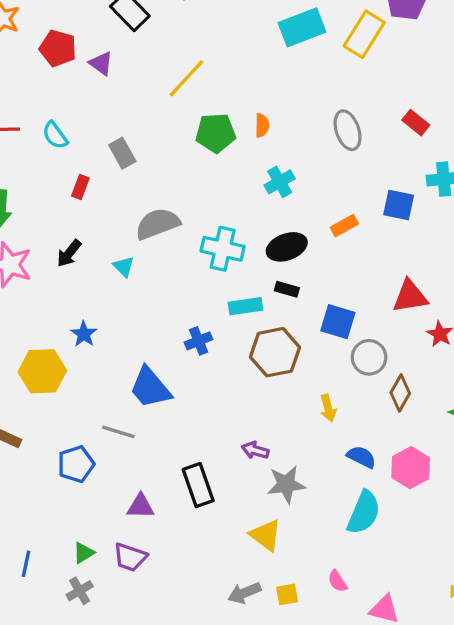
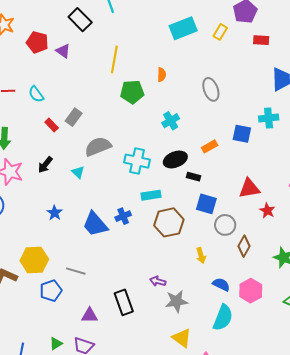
yellow rectangle: (364, 34) -> (220, 32), size x0.6
yellow line: (187, 78) -> (114, 59), turned -32
red rectangle: (416, 123) -> (261, 40), moved, turned -35
orange semicircle: (262, 125) -> (162, 75), moved
gray rectangle: (122, 153) -> (74, 117), moved, turned 66
red rectangle: (80, 187) -> (52, 125), turned -64
black rectangle: (287, 289) -> (193, 177), moved
yellow hexagon: (42, 371) -> (34, 260), moved
blue trapezoid: (150, 388) -> (95, 224), moved
yellow triangle: (266, 535) -> (182, 338), moved

